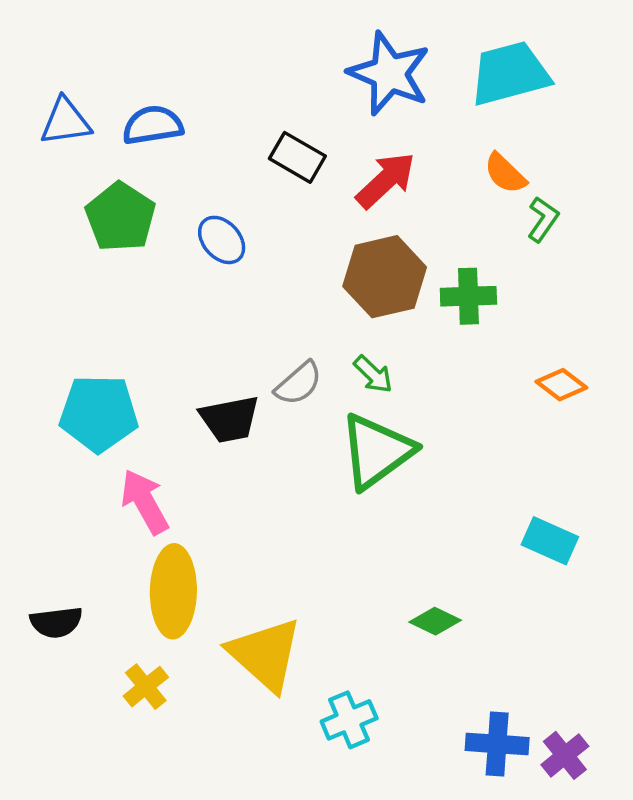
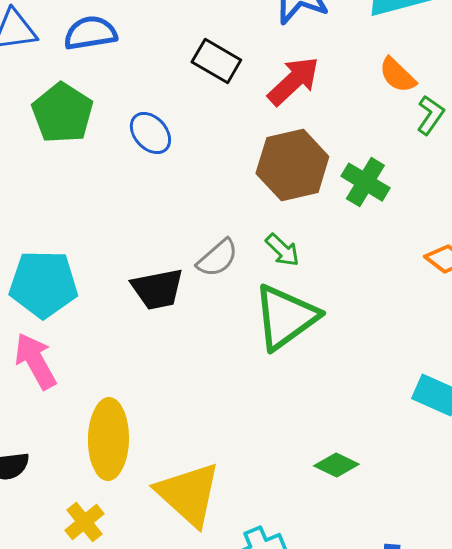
green cross: (468, 296) -> (365, 182), turned 33
pink arrow: (145, 502) -> (35, 361), moved

